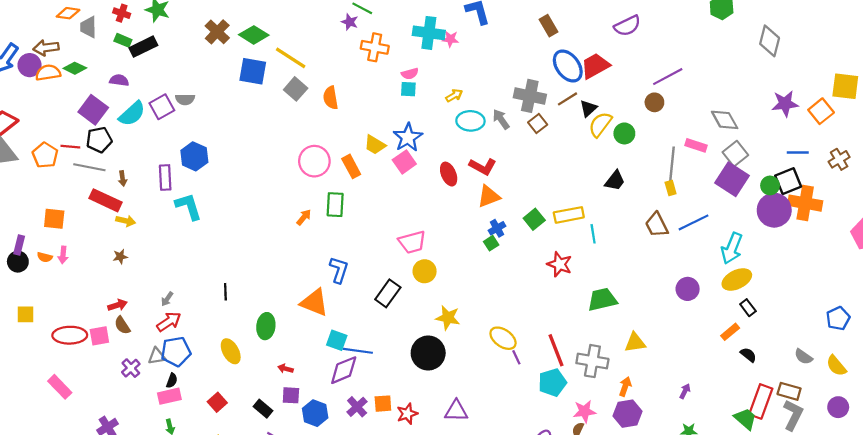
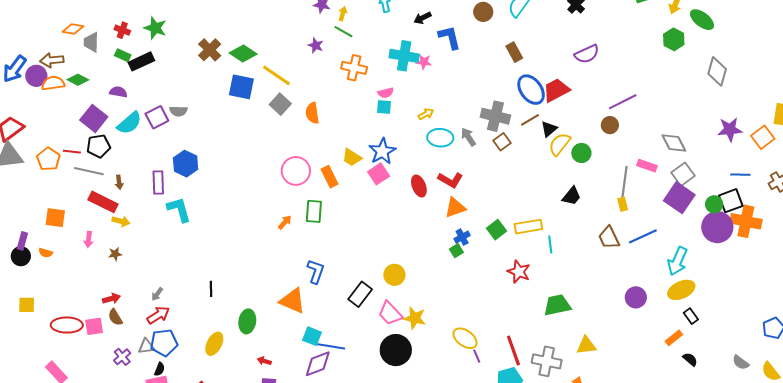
purple star: (350, 22) -> (316, 45), moved
pink trapezoid: (412, 242) -> (390, 313), moved, turned 60
pink arrow: (63, 255) -> (89, 240), moved
yellow ellipse: (231, 351) -> (214, 344), turned 55

